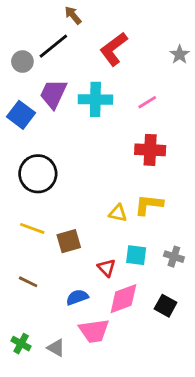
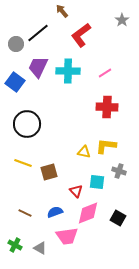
brown arrow: (73, 15) -> (62, 11), moved
gray star: (180, 55) -> (122, 20), moved
gray cross: (174, 257) -> (119, 171), moved
brown line: (28, 282) -> (25, 213), moved

